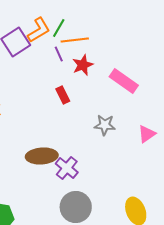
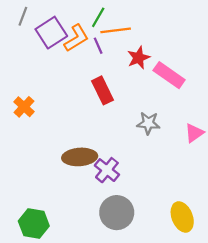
orange L-shape: (39, 30) -> (76, 38), moved
red star: (83, 65) -> (139, 58), moved
red rectangle: (63, 95) -> (103, 90), size x1.4

